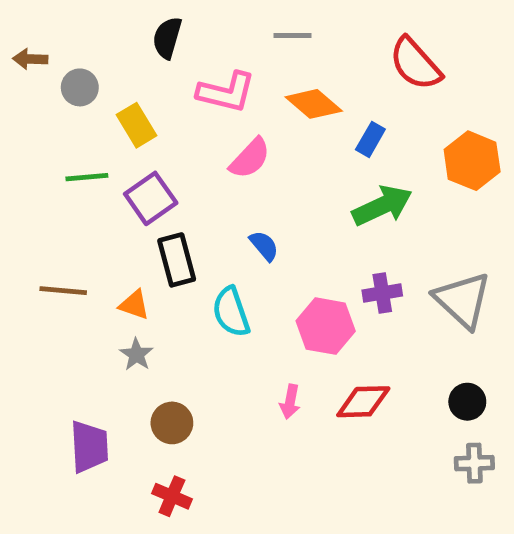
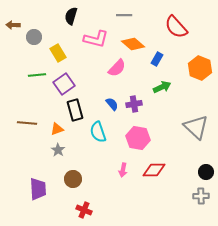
pink semicircle: (250, 158) -> (117, 68), moved
green arrow: (382, 206) -> (162, 87), size x0.7
purple cross: (382, 293) -> (134, 104), moved
orange triangle: (134, 305) -> (57, 129), turned -40
black circle: (467, 402) -> (206, 172), moved
red cross: (172, 496) -> (84, 210), moved

